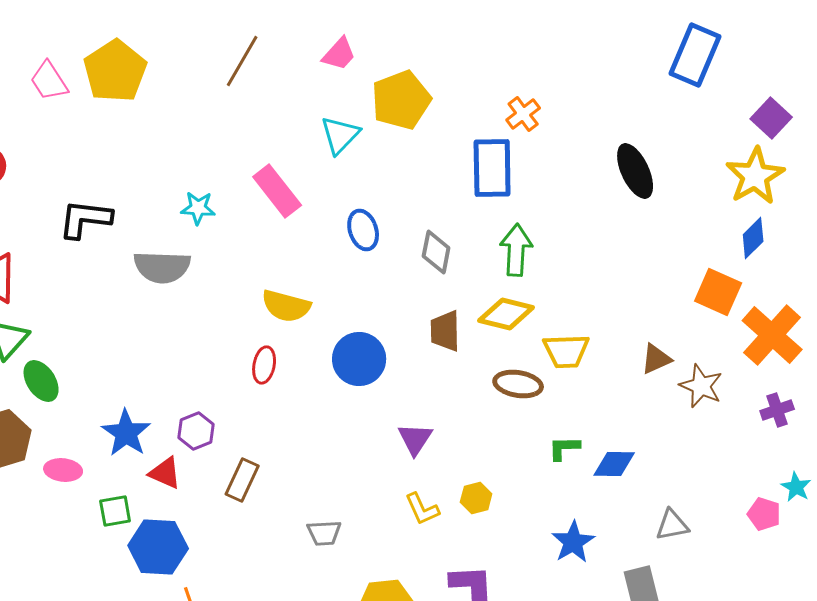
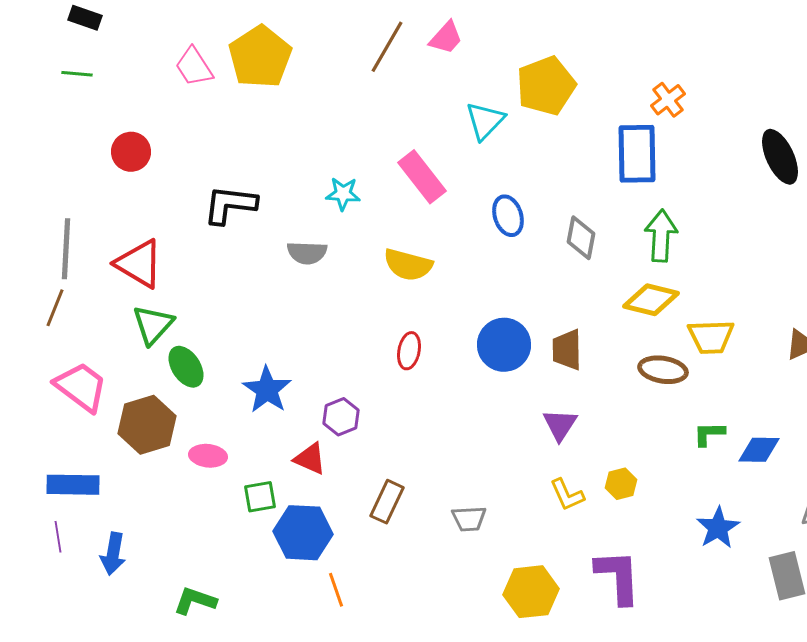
pink trapezoid: (339, 54) -> (446, 38), moved
gray semicircle: (162, 267) -> (307, 253), size x0.7
yellow semicircle: (286, 306) -> (408, 265), moved
brown trapezoid: (445, 331) -> (567, 350), moved
blue star: (126, 433) -> (267, 390), moved
brown rectangle: (242, 480) -> (387, 502), moved

